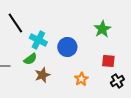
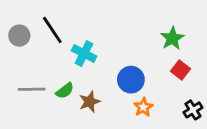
blue circle: (67, 47) -> (131, 80), moved
green semicircle: (30, 59) -> (65, 91), moved
red square: (108, 61) -> (181, 70), moved, turned 32

